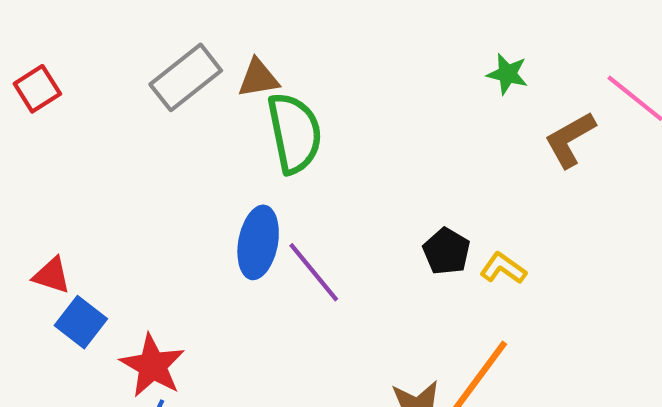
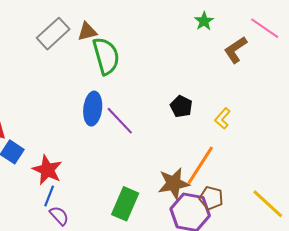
green star: (507, 74) -> (204, 21), turned 30
yellow L-shape: (503, 268) -> (223, 118), moved, turned -80

